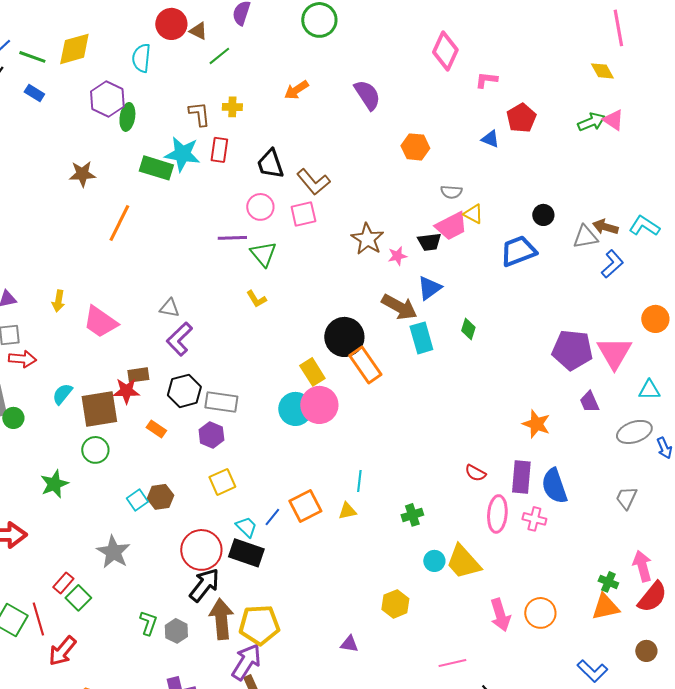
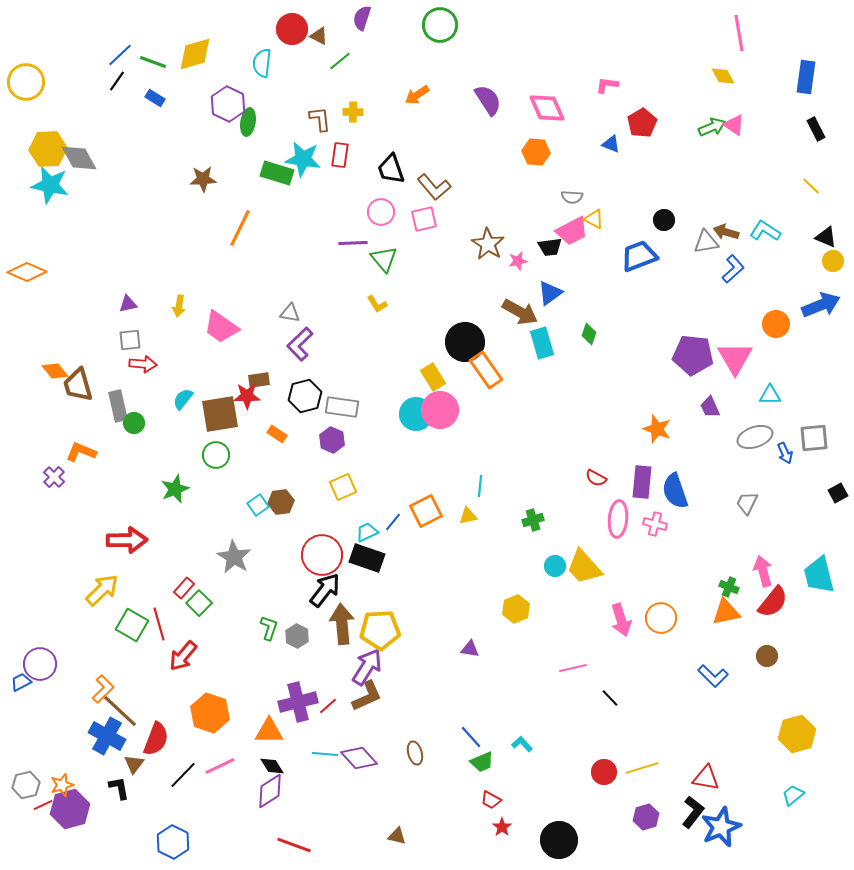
pink diamond: (445, 51) -> (547, 108), moved, turned -48
cyan trapezoid: (246, 527) -> (367, 532), turned -70

